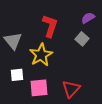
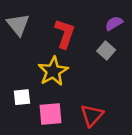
gray triangle: (13, 41) -> (18, 25), moved

